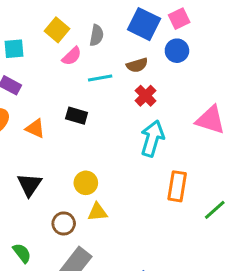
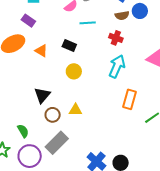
brown semicircle: (137, 65) -> (122, 16), moved
red cross: (146, 96) -> (116, 38), turned -32
yellow circle: (86, 183) -> (74, 71), moved
black triangle: (29, 185) -> (42, 95), moved

